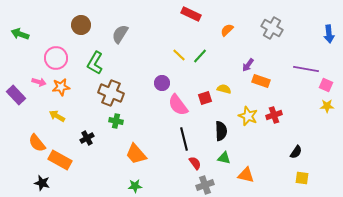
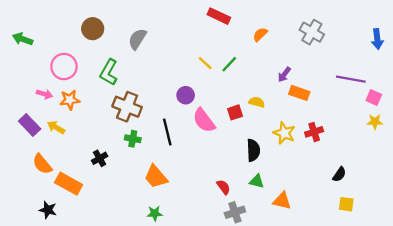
purple rectangle: (16, 95) -> (30, 125), moved
yellow arrow: (57, 116) -> (56, 127), moved
black line: (184, 139) -> (167, 132), moved

